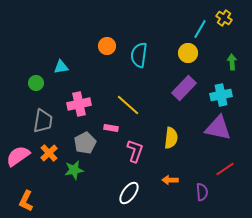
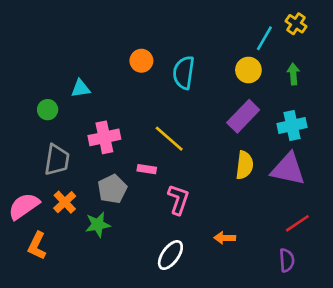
green arrow: (232, 62) -> (293, 74), moved
yellow semicircle: (171, 138) -> (244, 165), moved
purple semicircle: (202, 192) -> (287, 260), moved
orange L-shape: (26, 201) -> (37, 246), moved

